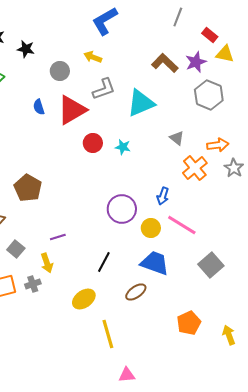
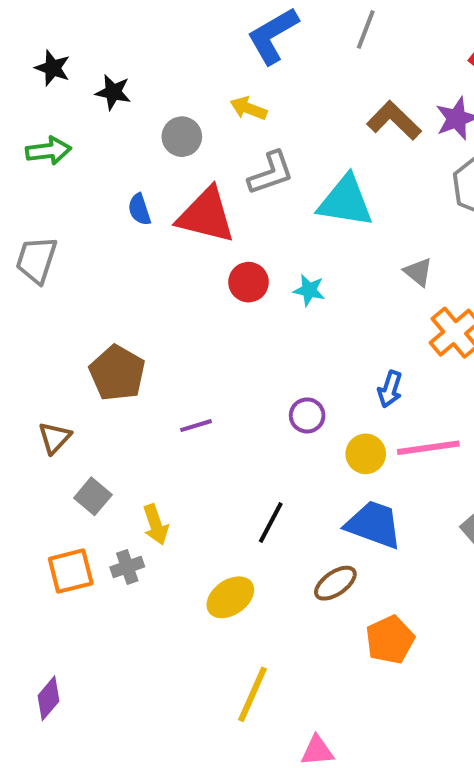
gray line: (178, 17) -> (366, 30), moved
cyan triangle: (141, 103) -> (345, 201), turned 32
red triangle: (72, 110) -> (206, 215), turned 44
purple circle: (122, 209) -> (307, 415), size x0.6
pink line: (182, 225) -> (428, 448), turned -40
purple line: (58, 237) -> (196, 426), moved
orange pentagon: (189, 323) -> (390, 640), moved
yellow line: (108, 334) -> (253, 694), moved, turned 40

